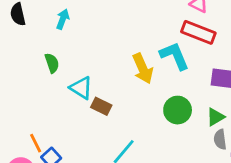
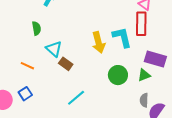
red rectangle: (198, 32) -> (141, 24), turned 60
green triangle: (215, 117) -> (144, 75), moved
orange line: (36, 143) -> (27, 66), moved, turned -48

